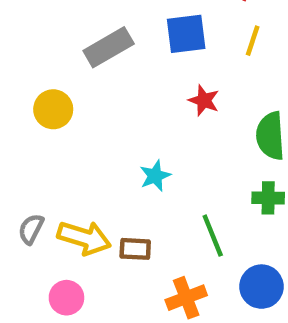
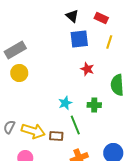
gray rectangle: (109, 47) -> (15, 50), moved
green cross: (268, 198) -> (94, 105), moved
green line: (213, 236) -> (75, 125), moved

